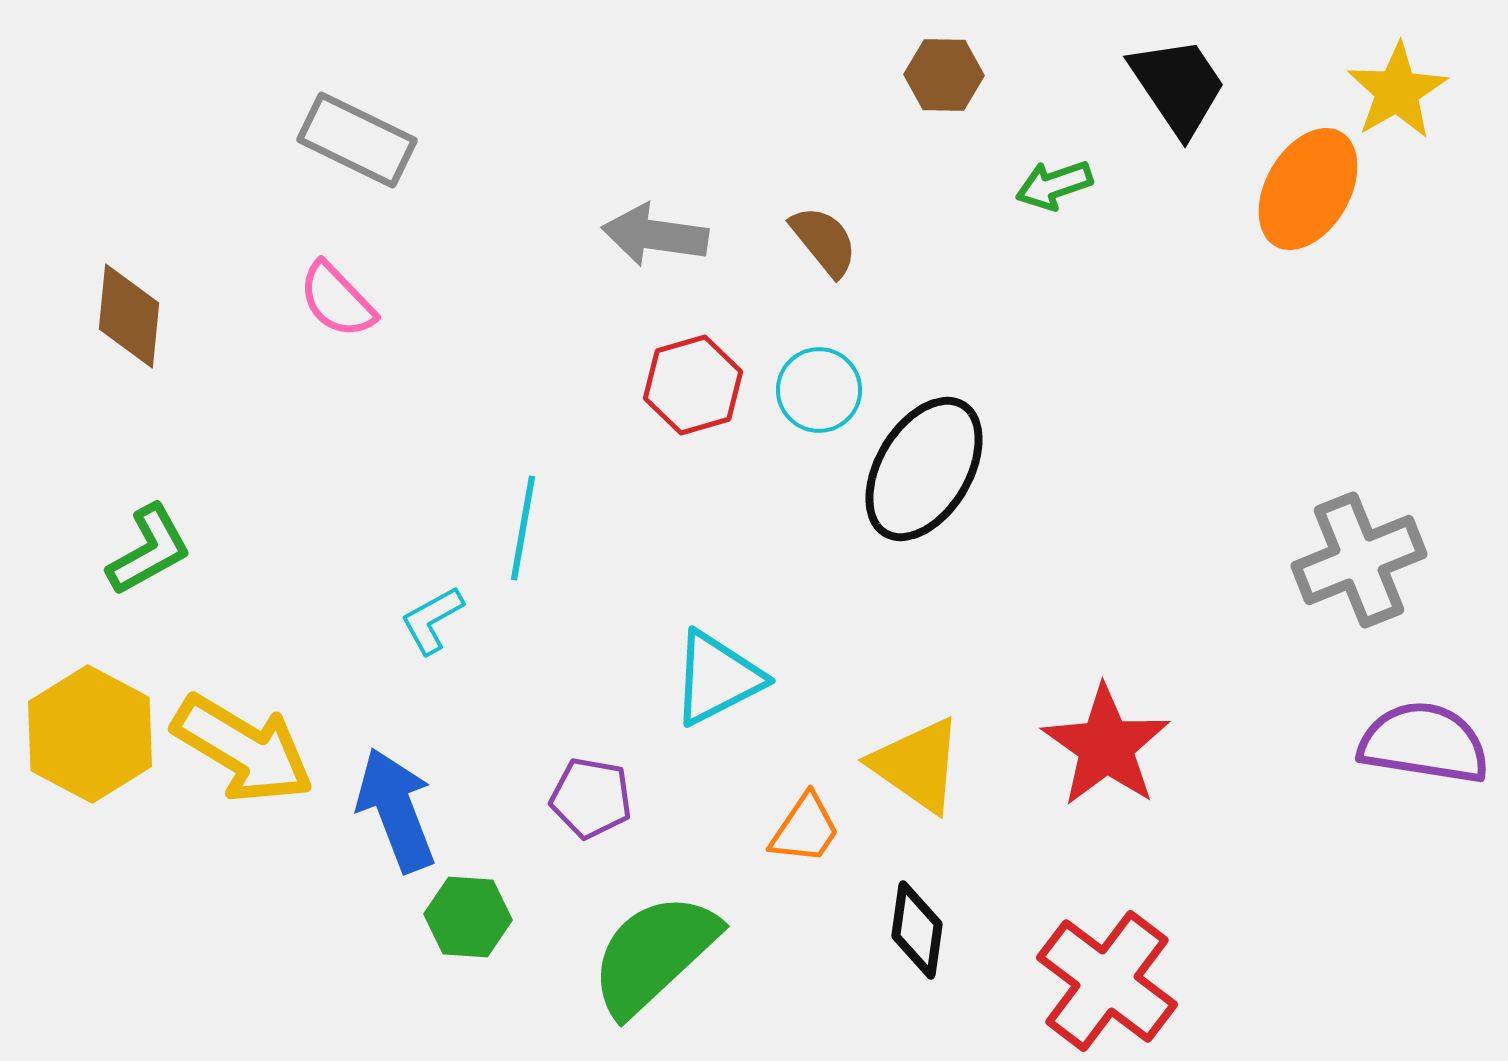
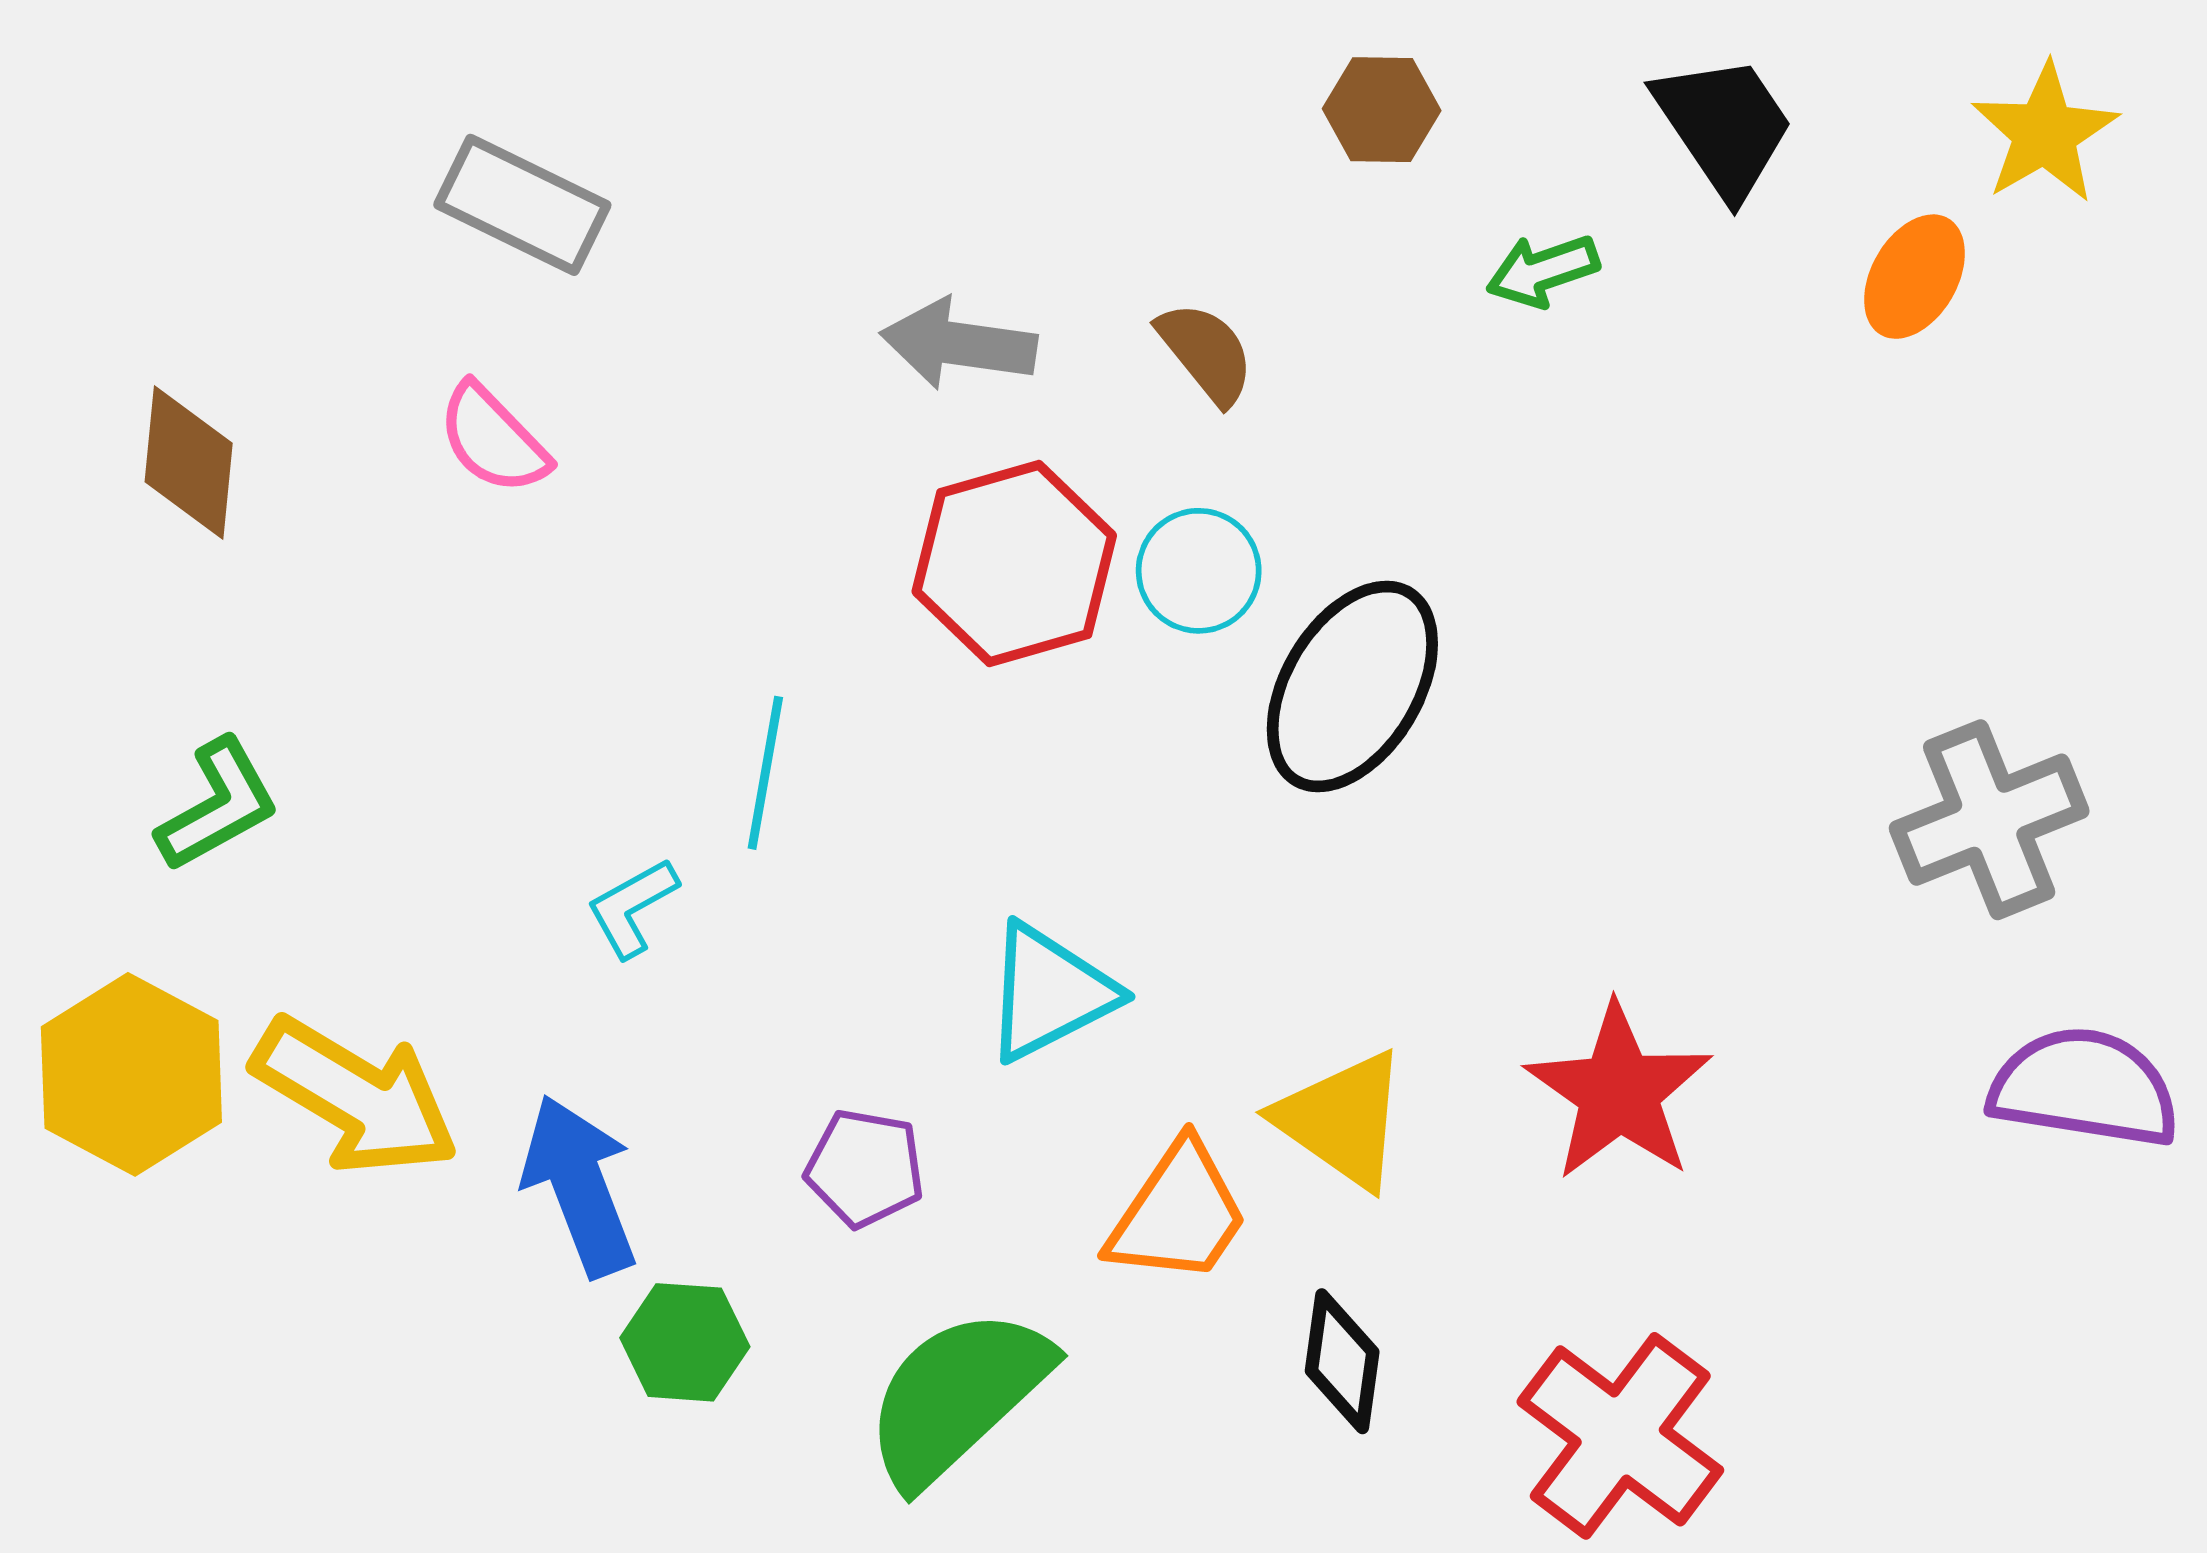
orange ellipse: (1308, 189) -> (1915, 277), size x0.7
red hexagon: (693, 385) -> (1014, 564), size x1.4
orange trapezoid: (805, 829) -> (1178, 1213), size x1.4

